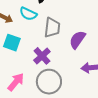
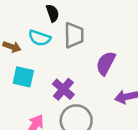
gray trapezoid: (52, 28) -> (74, 35), moved

